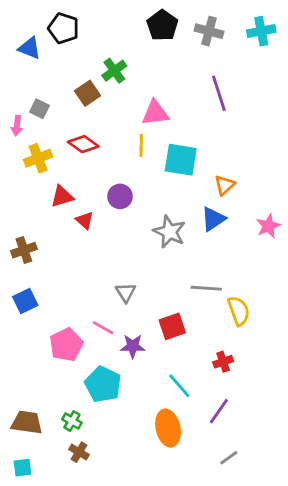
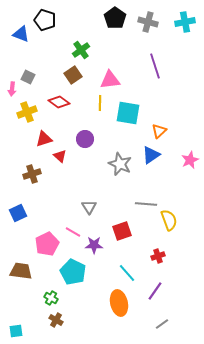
brown square: (87, 93) -> (73, 75), moved
brown cross: (24, 250) -> (32, 174), moved
brown trapezoid: (27, 422) -> (21, 271), moved

